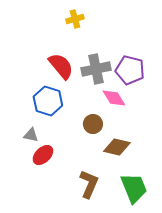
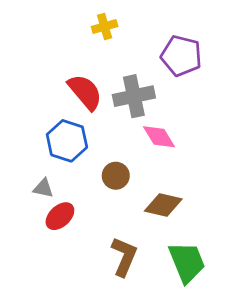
purple pentagon: (130, 70) -> (181, 56), moved
brown circle: (93, 124) -> (116, 176), moved

